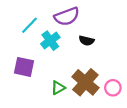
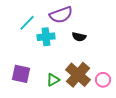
cyan cross: (50, 41) -> (46, 37), turned 30
purple square: (24, 67) -> (21, 74), moved

